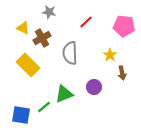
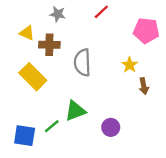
red line: (86, 22) -> (101, 12), moved
brown cross: (42, 38) -> (49, 45), turned 30
purple circle: (94, 87) -> (111, 127), moved

